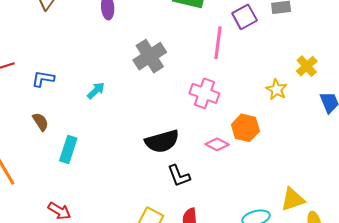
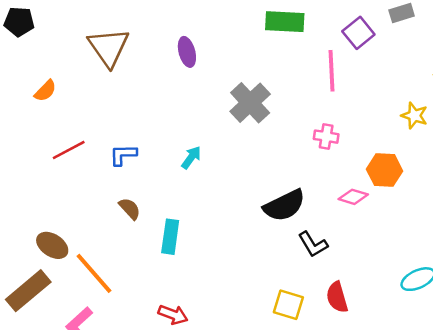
pink cross: (204, 93) -> (326, 137), size x0.7

